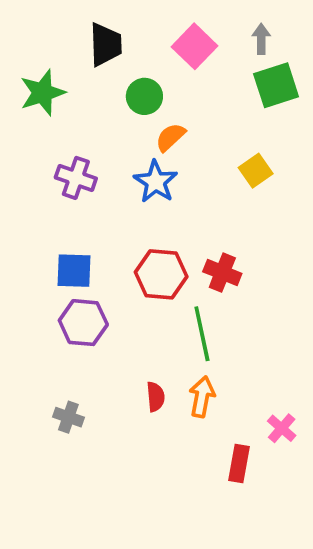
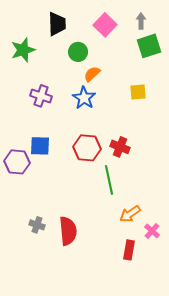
yellow square: (256, 171) -> (138, 92), turned 30
purple hexagon: (83, 323) -> (17, 162), moved
red semicircle: (156, 397) -> (68, 231), moved, size x1.8
orange arrow: (202, 397) -> (130, 214), moved, turned -135

